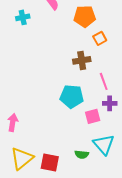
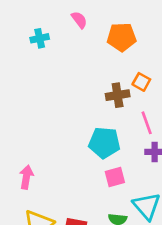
orange square: (100, 38) -> (141, 82), moved, turned -32
pink square: (93, 116) -> (115, 177), moved

